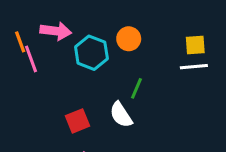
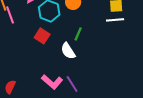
red square: (78, 121) -> (42, 36), moved, turned -35

